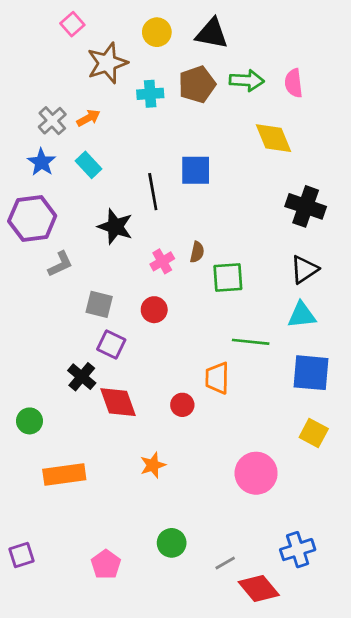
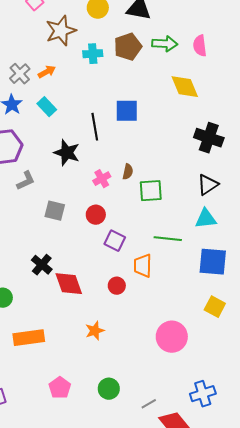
purple square: (111, 345) -> (115, 241), moved
pink pentagon: (106, 564) -> (60, 388), moved

